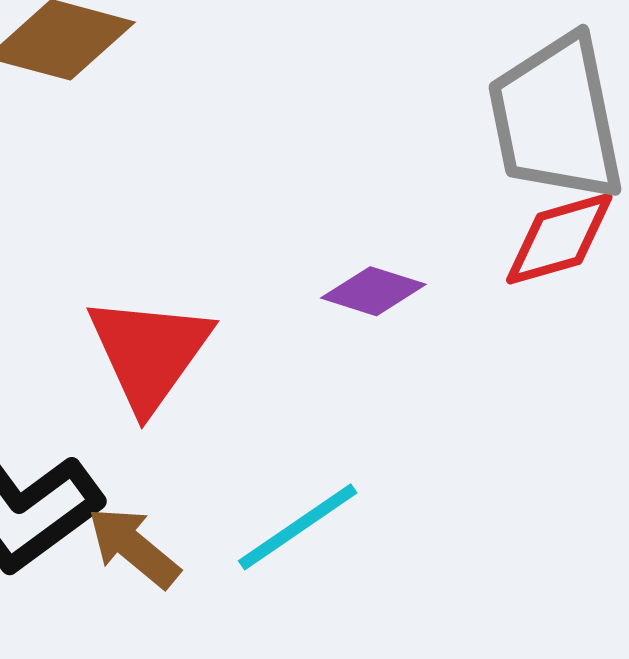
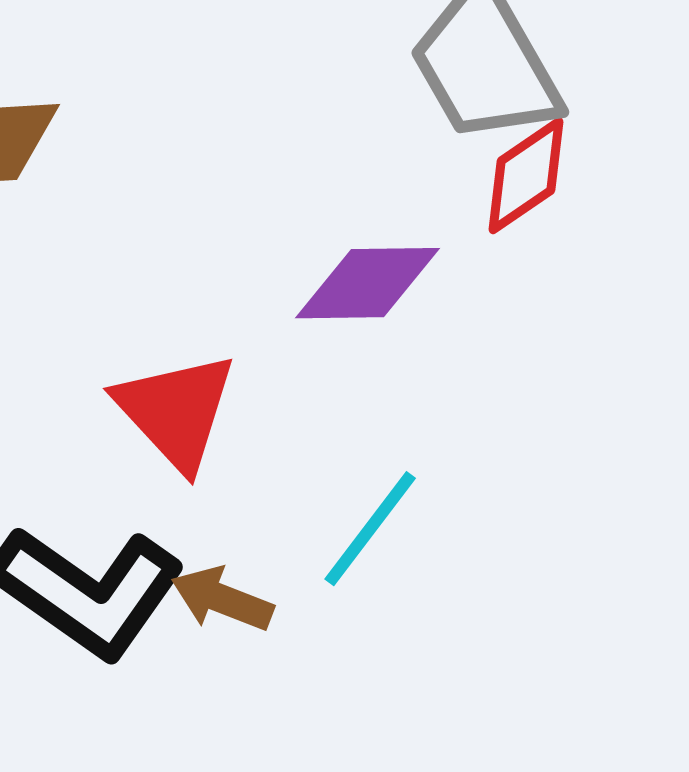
purple diamond: (373, 291) -> (368, 283), size x1.5

